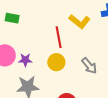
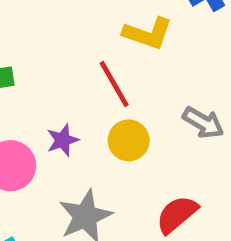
purple star: (25, 60) -> (63, 140), moved

